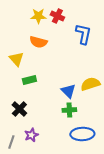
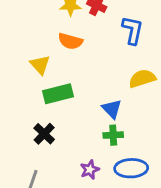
green rectangle: (29, 80) -> (58, 94), size x1.5
yellow semicircle: (90, 84) -> (142, 79), moved
purple star: (31, 135) -> (90, 170), moved

